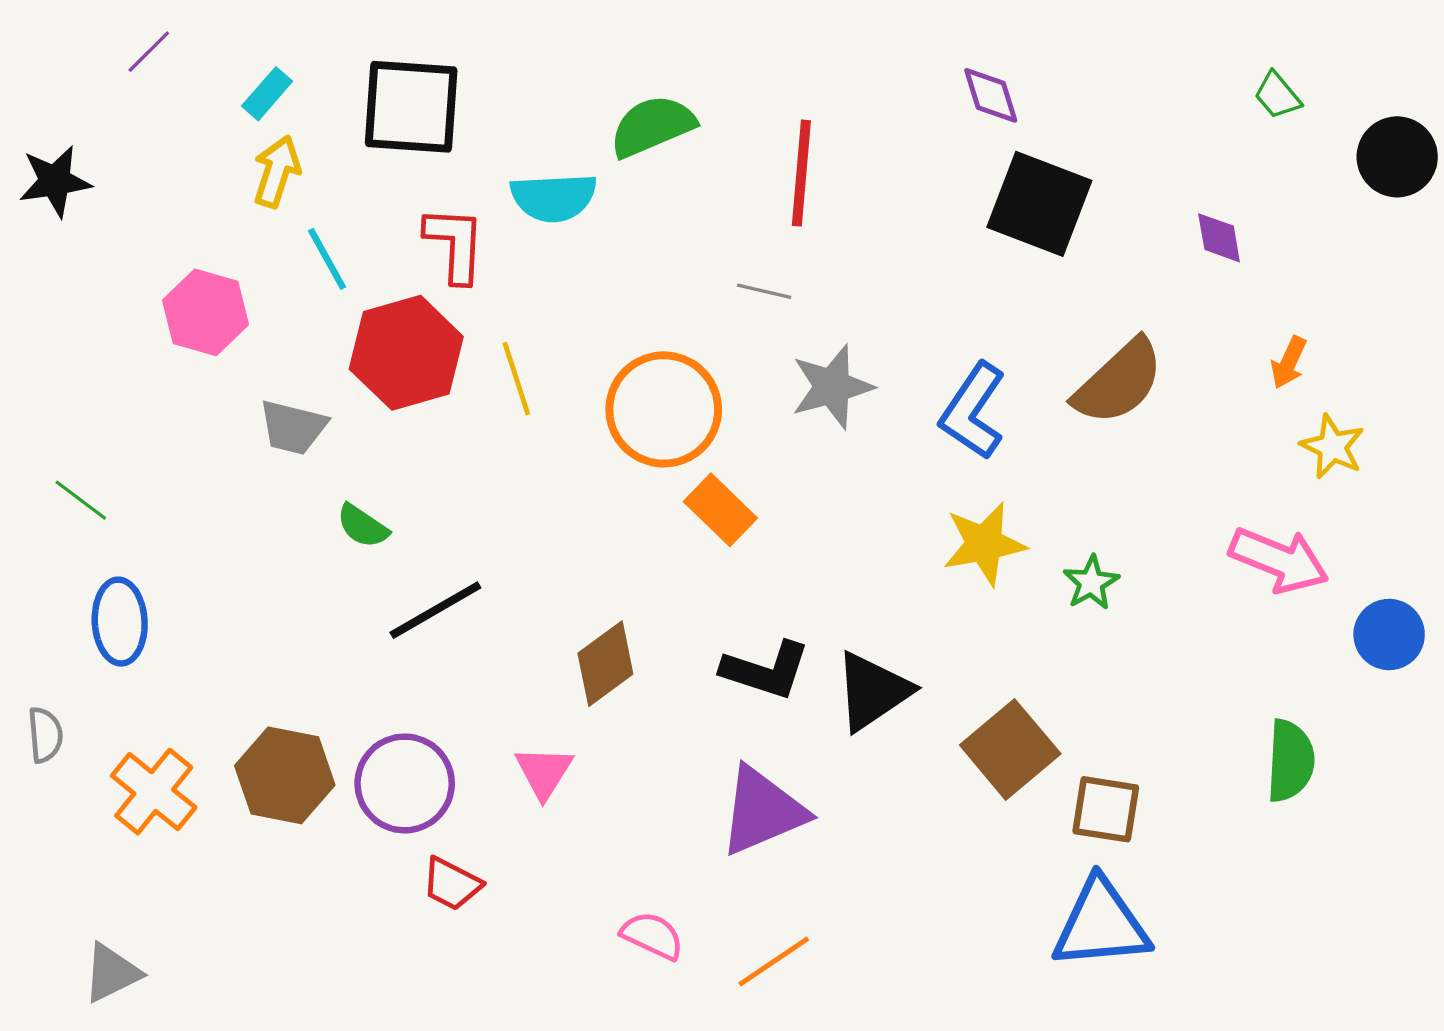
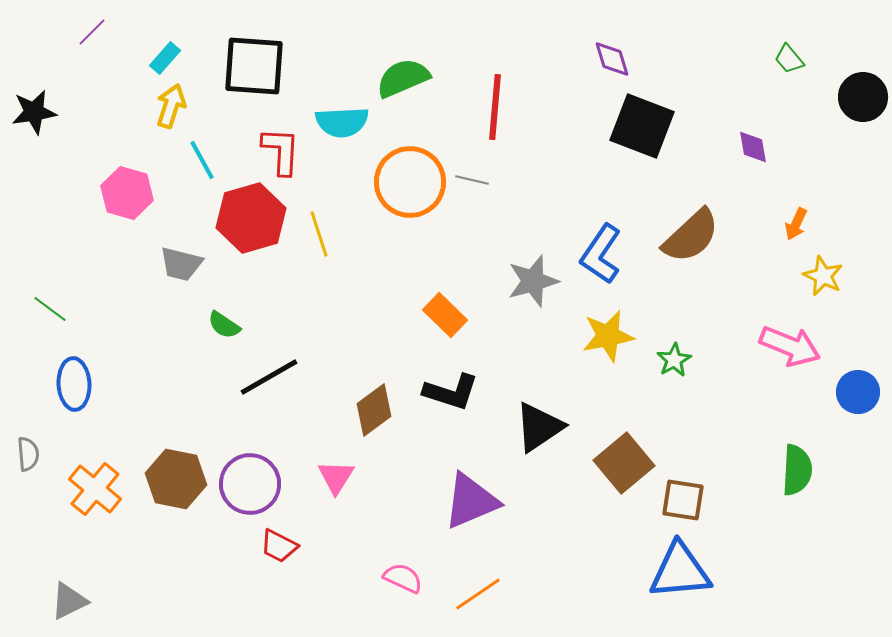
gray star: (832, 387) -> (533, 281), moved
orange circle: (664, 409) -> (410, 182), moved
black L-shape: (766, 670) -> (451, 392), moved

